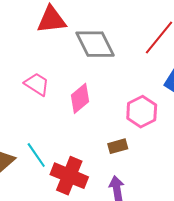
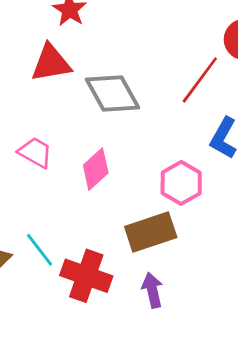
brown rectangle: (118, 146) -> (151, 232), size x1.8

